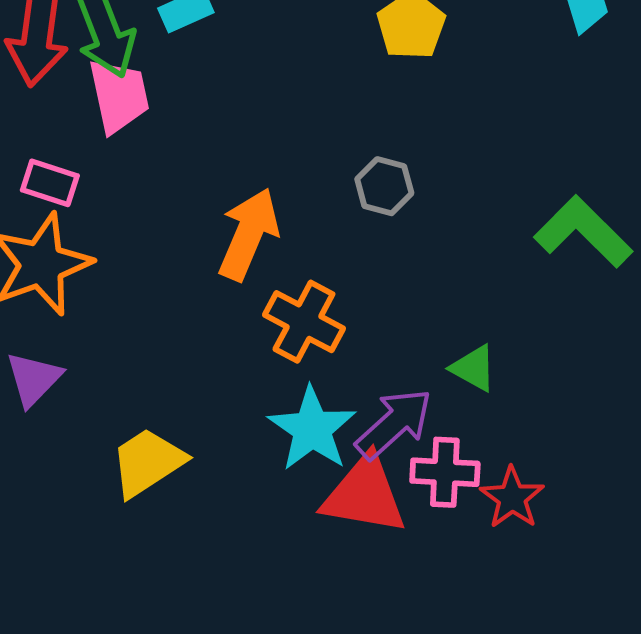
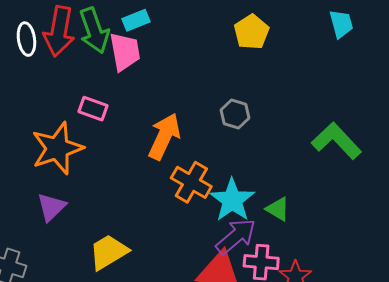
pink trapezoid: (119, 96) -> (125, 52), moved
pink rectangle: (50, 183) -> (93, 109), moved
cyan star: (312, 429) -> (232, 200), moved

